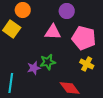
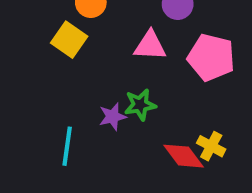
yellow cross: (87, 64) -> (211, 146), moved

